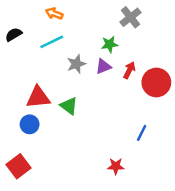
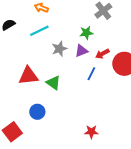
red arrow: (129, 70) -> (102, 54), turned -144
blue circle: (30, 124) -> (37, 112), moved
blue line: (142, 133) -> (91, 74), moved

